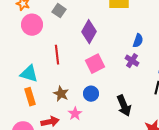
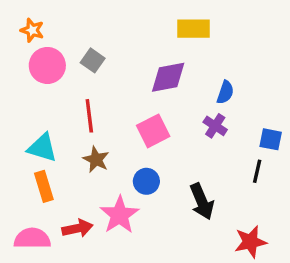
gray square: (59, 11) -> (93, 60), moved
purple diamond: (89, 32) -> (168, 77), moved, turned 50
brown star: (61, 94) -> (96, 159), moved
pink star: (75, 114) -> (120, 215), size x1.6

